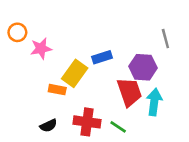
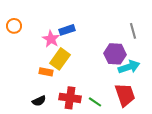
pink star: (41, 49) -> (51, 39), moved, turned -30
blue rectangle: (102, 57) -> (67, 30), moved
red trapezoid: (129, 92) -> (125, 95), moved
cyan arrow: (154, 102) -> (129, 67), moved, turned 65

